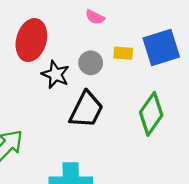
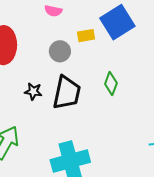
black star: (55, 74) -> (33, 91), moved, size x0.7
green diamond: (151, 114) -> (111, 84), moved, size x0.6

